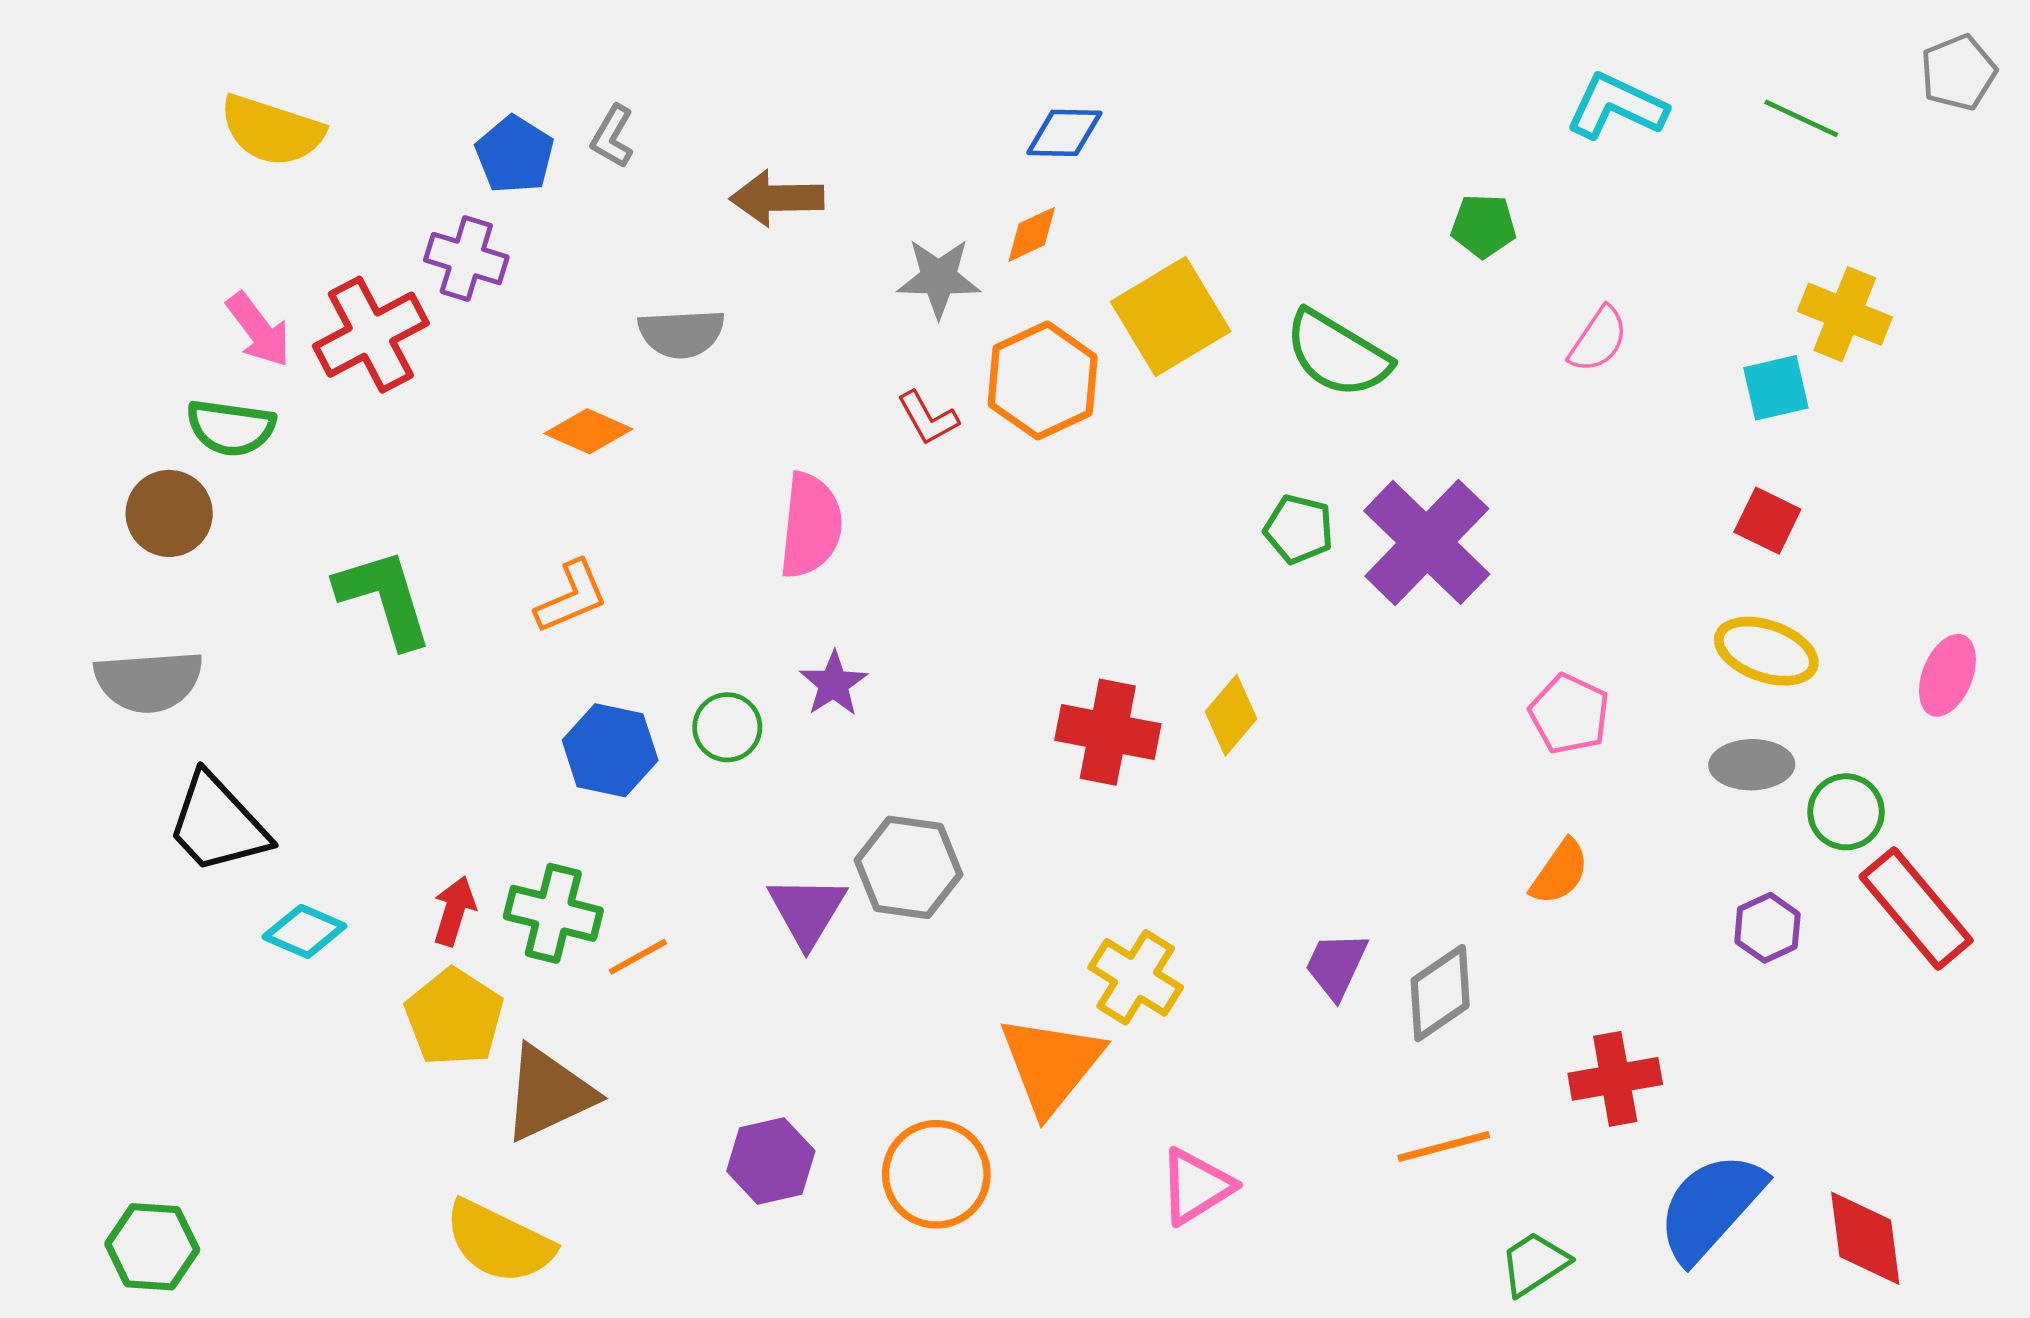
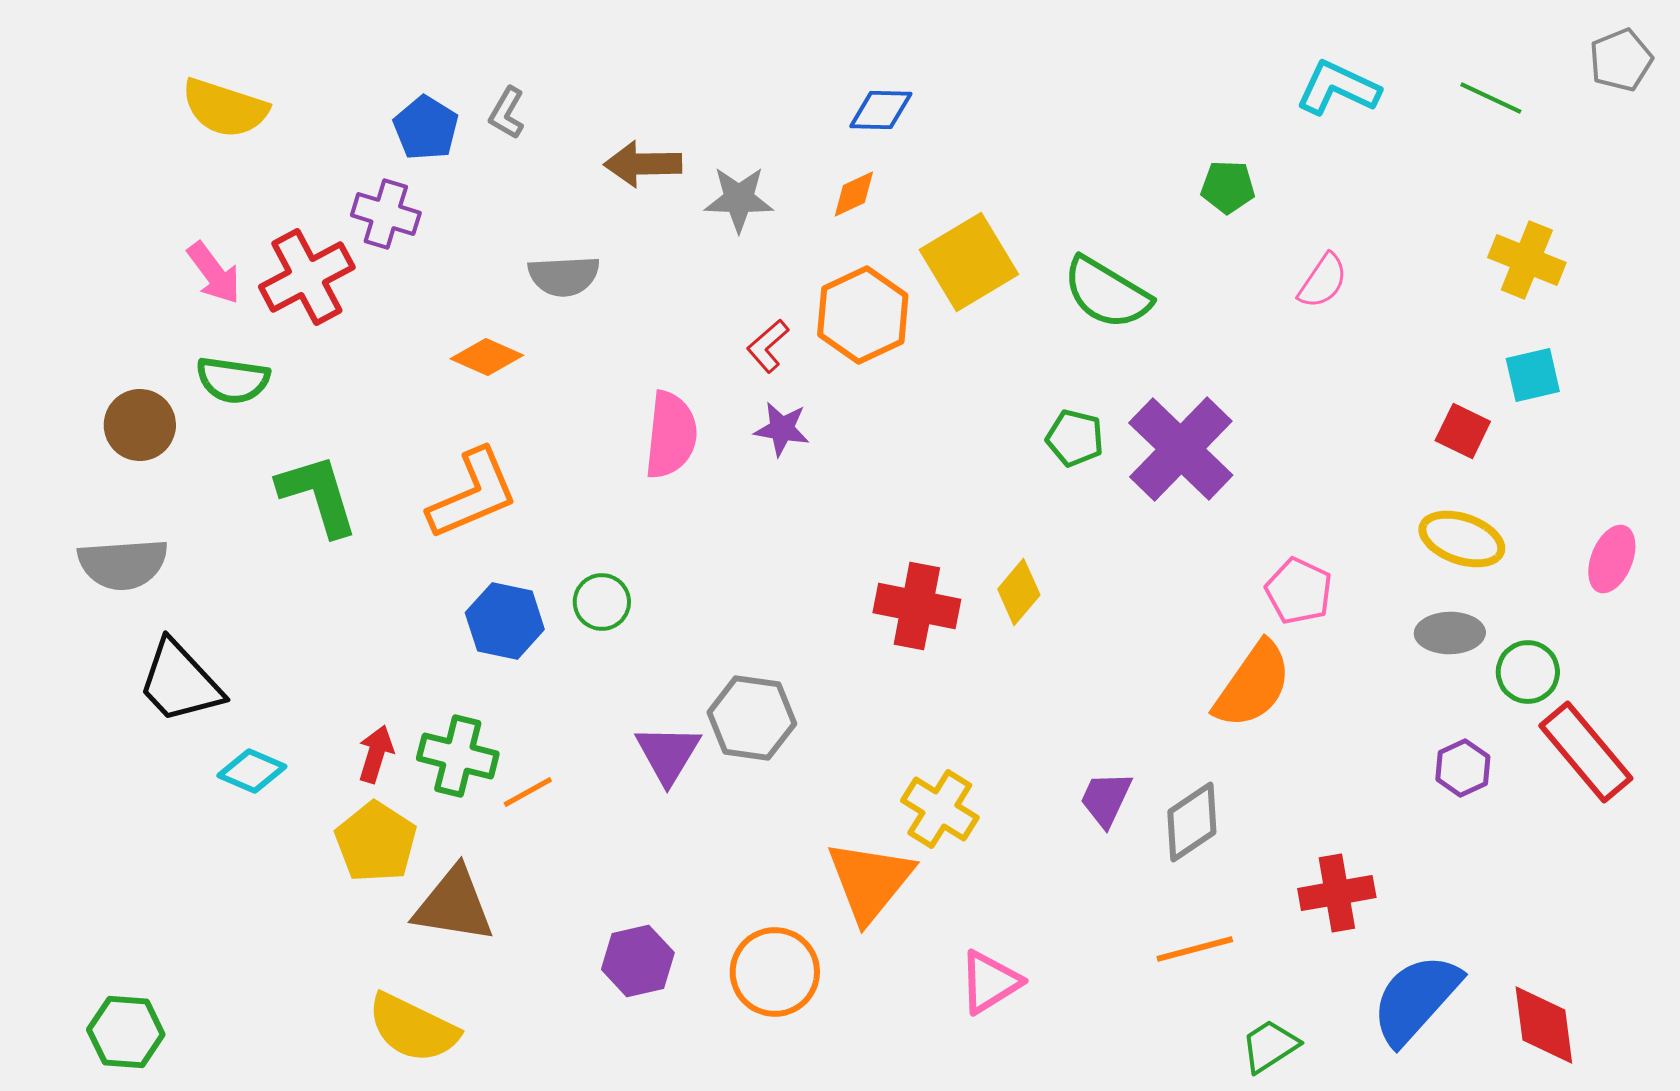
gray star: (939, 278) -> (739, 199), moved
cyan square: (1776, 388) -> (1533, 375), moved
red L-shape: (928, 418) -> (768, 346), turned 78
green semicircle: (231, 428) -> (233, 380), moved
orange L-shape: (571, 597) -> (473, 494), size x1.5
purple star: (834, 684) -> (782, 429), moved, turned -30
orange semicircle: (1560, 872) -> (1253, 685), moved, size x1.6
brown triangle: (548, 1093) -> (454, 905), turned 34

